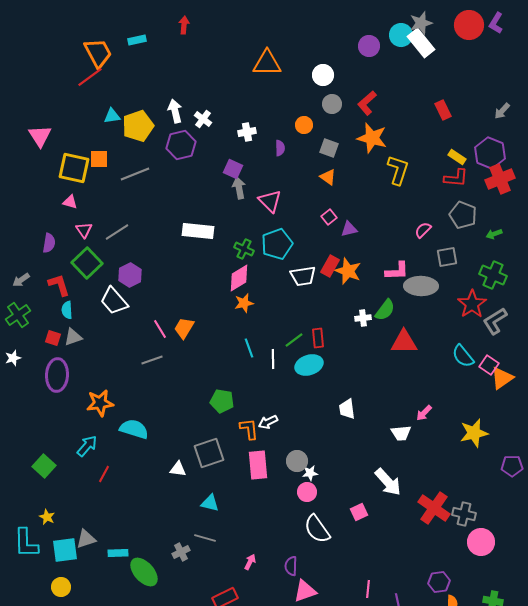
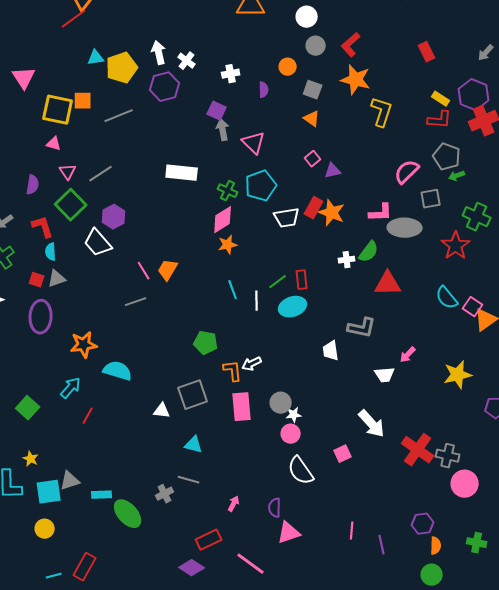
pink semicircle: (423, 230) -> (407, 172), size x1.5
green arrow: (494, 234) -> (457, 176), moved
gray L-shape: (495, 321) -> (362, 328), moved, turned -136

